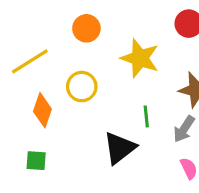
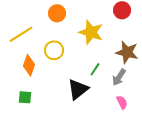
green line: (146, 116) -> (95, 69), turned 40

